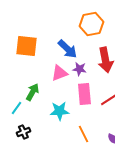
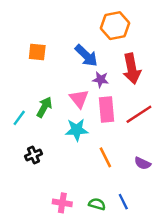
orange square: (26, 46) -> (37, 52), size x0.7
pink triangle: (59, 73) -> (79, 99), moved, turned -48
cyan line: (16, 108) -> (19, 118), moved

